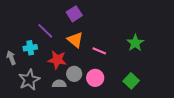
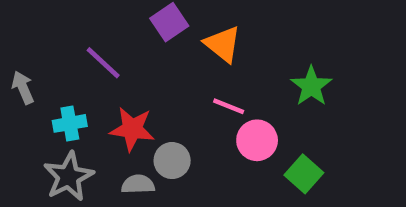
orange triangle: (75, 40) -> (223, 44), moved
cyan cross: (30, 48) -> (70, 123), moved
gray arrow: (11, 58) -> (23, 87), moved
pink circle: (95, 78) -> (257, 140), moved

